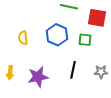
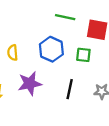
purple star: (38, 77) -> (30, 83), moved

